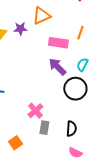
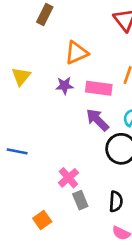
purple star: (20, 29) -> (65, 86), moved
gray rectangle: (44, 128) -> (80, 200), turned -32

